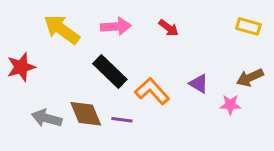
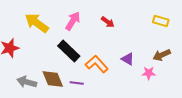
pink arrow: (116, 26) -> (73, 21), turned -54

